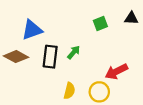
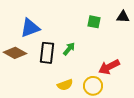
green square: (100, 23) -> (94, 22), turned 32
yellow semicircle: (69, 91) -> (65, 85), turned 56

